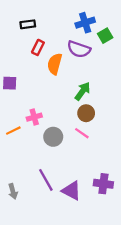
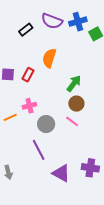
black rectangle: (28, 24) -> (26, 30), moved, turned -32
red rectangle: (38, 47) -> (28, 75), moved
purple semicircle: (79, 49) -> (52, 21), moved
purple line: (46, 180) -> (39, 150), moved

